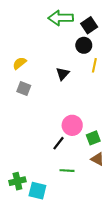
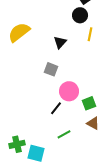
yellow semicircle: (20, 63) -> (19, 32), size x1.6
gray square: (24, 88) -> (51, 69), moved
green line: (67, 171) -> (64, 134), turned -32

